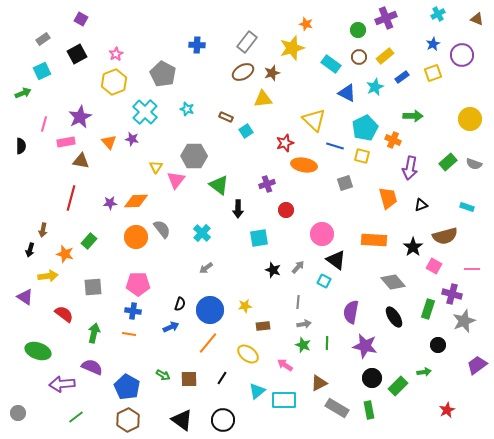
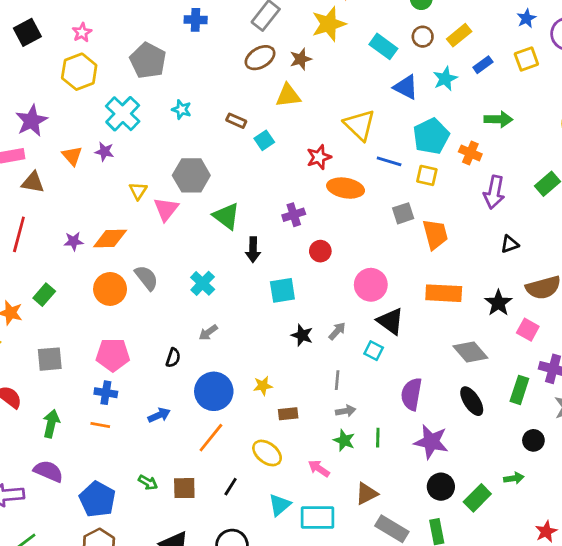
orange trapezoid: (388, 198) -> (435, 234), moved
black semicircle: (180, 304) -> (173, 358), moved

